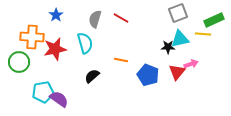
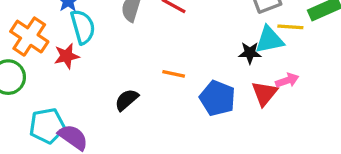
yellow line: (203, 34) -> (290, 27), moved
orange cross: (32, 37) -> (29, 37), turned 30
cyan semicircle: (85, 43) -> (83, 27), moved
red star: (55, 49) -> (67, 56), size x0.7

